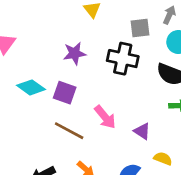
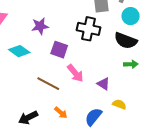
purple star: (75, 53) -> (40, 26), moved
purple square: (65, 93) -> (59, 50), moved

